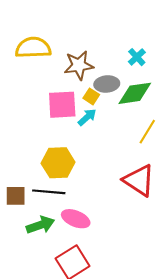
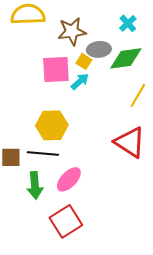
pink ellipse: (76, 219) -> (69, 179), turned -68
green arrow: (40, 225) -> (35, 185), turned 104

